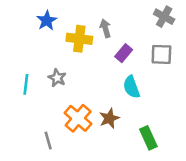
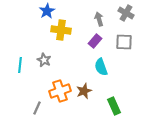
blue star: (47, 21) -> (47, 11), moved
gray arrow: (105, 28) -> (99, 19), moved
orange cross: (78, 118) -> (60, 91), turned 30
gray line: (48, 140) -> (37, 108), turned 40

